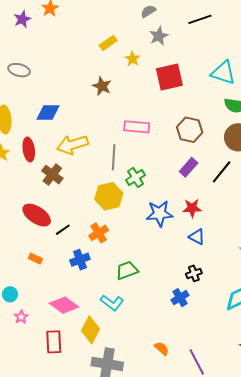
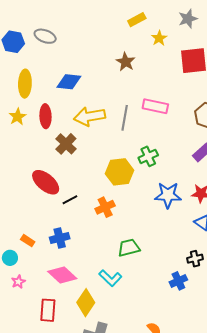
gray line: (114, 157) -> (125, 118), moved
orange rectangle: (35, 259) -> (28, 241), moved
blue cross: (80, 260) -> (60, 238), moved

